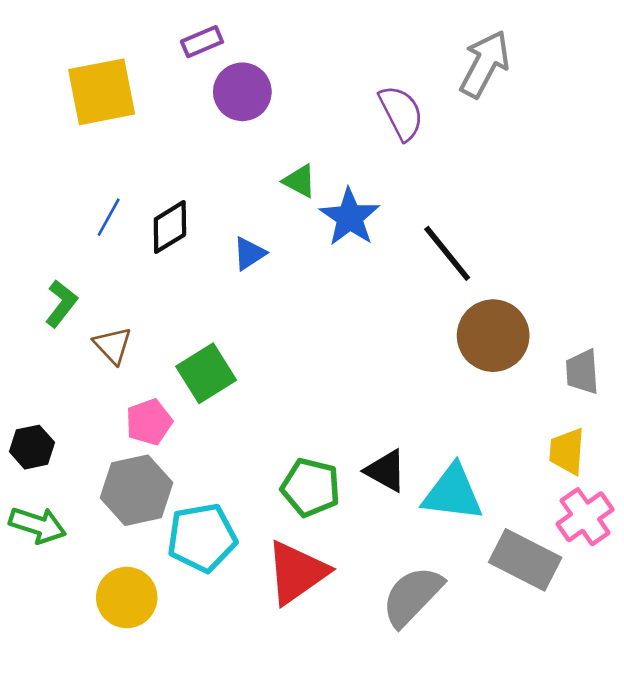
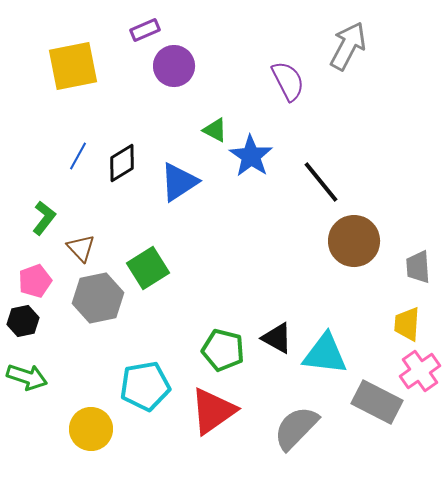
blue triangle: (249, 253) -> (179, 182), size x1.6
pink pentagon: (149, 422) -> (35, 281), moved
gray hexagon: (136, 490) -> (98, 298), moved

